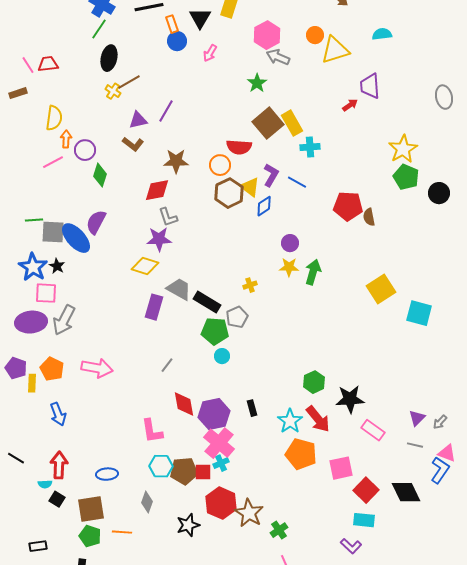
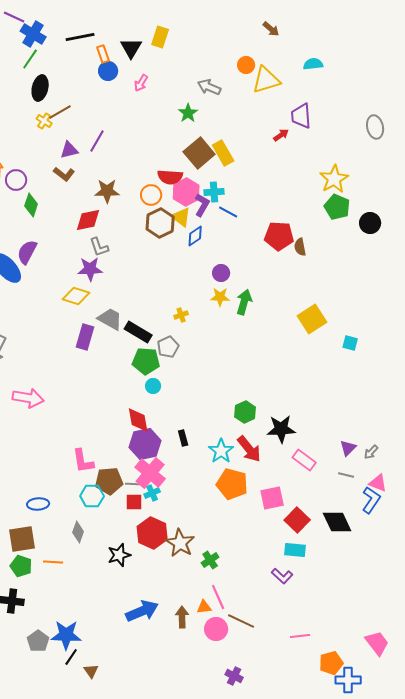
pink hexagon: (267, 35) -> (186, 192), moved
cyan cross: (310, 147) -> (214, 192), moved
cyan square: (419, 313) -> (350, 343), size x0.6
gray line: (167, 365) -> (133, 484), moved, turned 56
red diamond: (184, 404) -> (138, 420), moved
brown pentagon: (184, 471) -> (109, 481), moved

